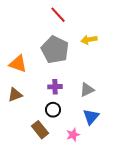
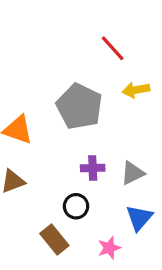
red line: (58, 15) -> (113, 48), moved
purple cross: (55, 87) -> (93, 168), moved

